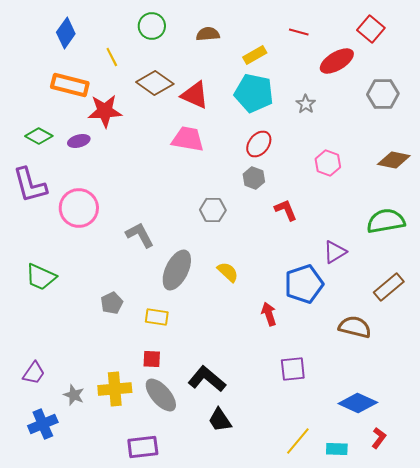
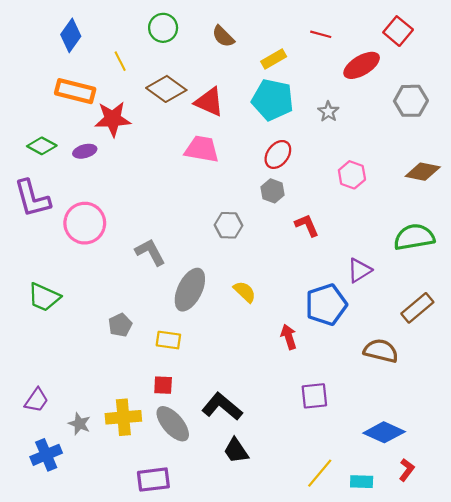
brown semicircle: (208, 34) -> (223, 36), turned -130

